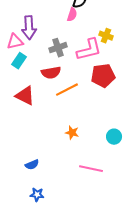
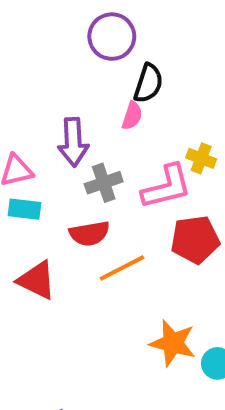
purple arrow: (29, 28) -> (73, 142), moved
cyan rectangle: (19, 61) -> (24, 209), turned 63
orange star: (72, 133) -> (173, 343), moved, size x1.6

